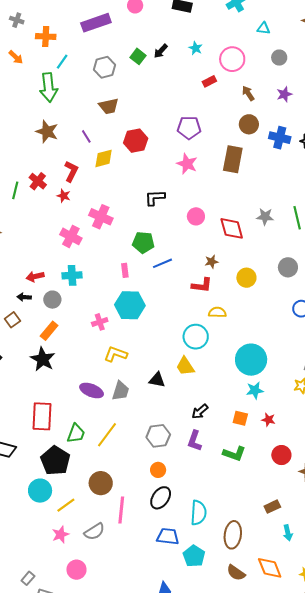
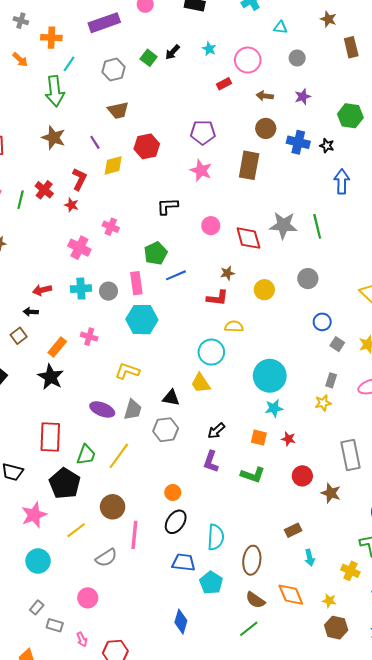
brown arrow: (248, 93) -> (265, 96), turned -49
pink cross: (101, 217) -> (111, 227), size x0.7
gray star: (265, 217) -> (283, 225), size x1.5
green pentagon: (143, 242) -> (156, 253), turned -30
pink rectangle: (125, 270) -> (136, 283), size x1.5
gray circle: (52, 300) -> (108, 291), moved
pink cross: (100, 322) -> (89, 337), moved, turned 35
gray hexagon: (158, 436) -> (166, 430), moved
cyan circle: (40, 491) -> (38, 561), moved
pink star: (61, 534) -> (34, 515), moved, size x1.4

